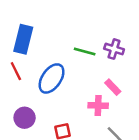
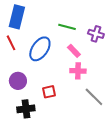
purple cross: (114, 49) -> (96, 34), moved
pink rectangle: (113, 87) -> (74, 51), moved

